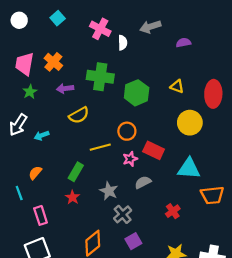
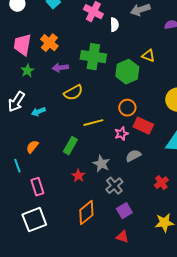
yellow triangle: (177, 86) -> (148, 56), moved
orange circle: (127, 131) -> (127, 108), moved
red star: (73, 197) -> (78, 176), moved

